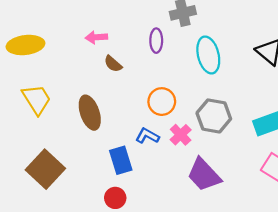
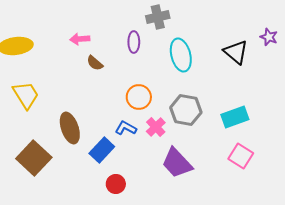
brown ellipse: (90, 113) -> (70, 128), moved
blue rectangle: (121, 160) -> (102, 150), turned 60
red circle: (115, 198) -> (116, 184), moved

